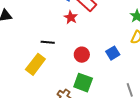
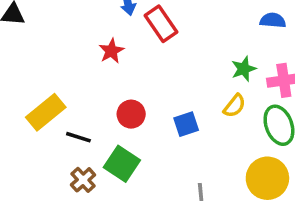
red star: (71, 17) -> (111, 51), moved
black line: (48, 42) -> (78, 137), moved

